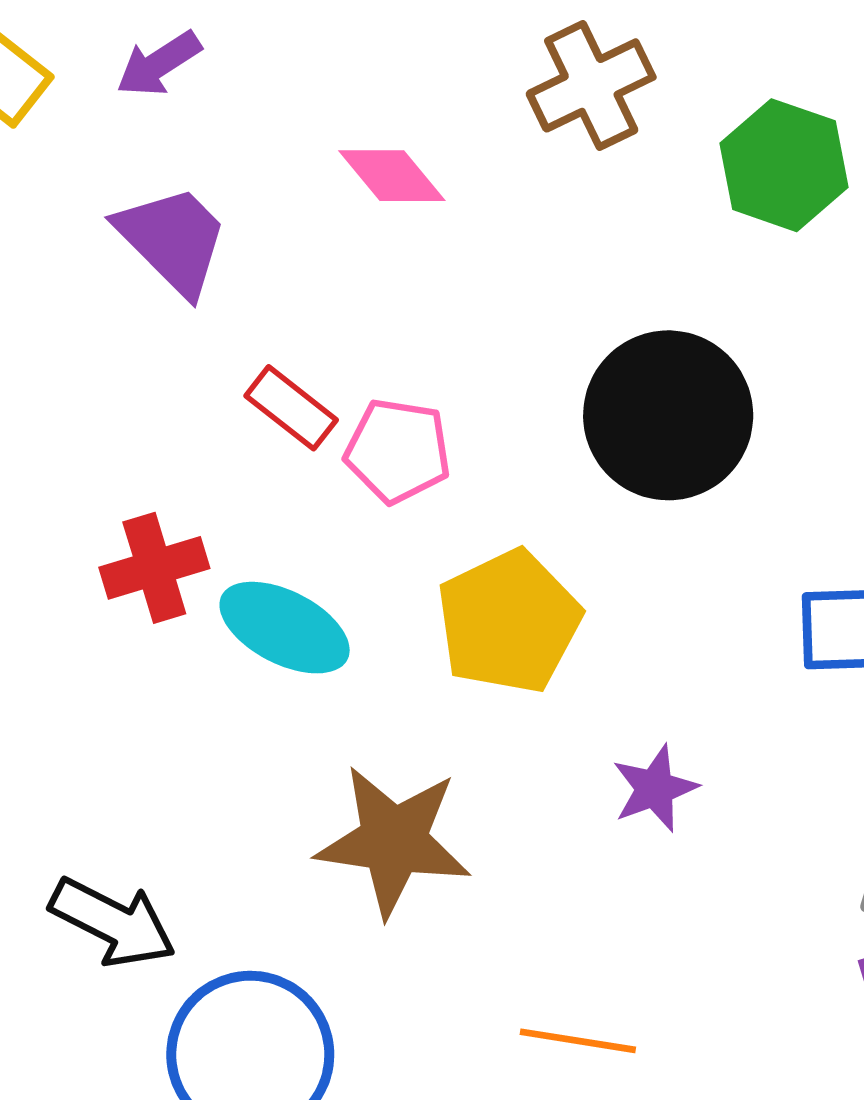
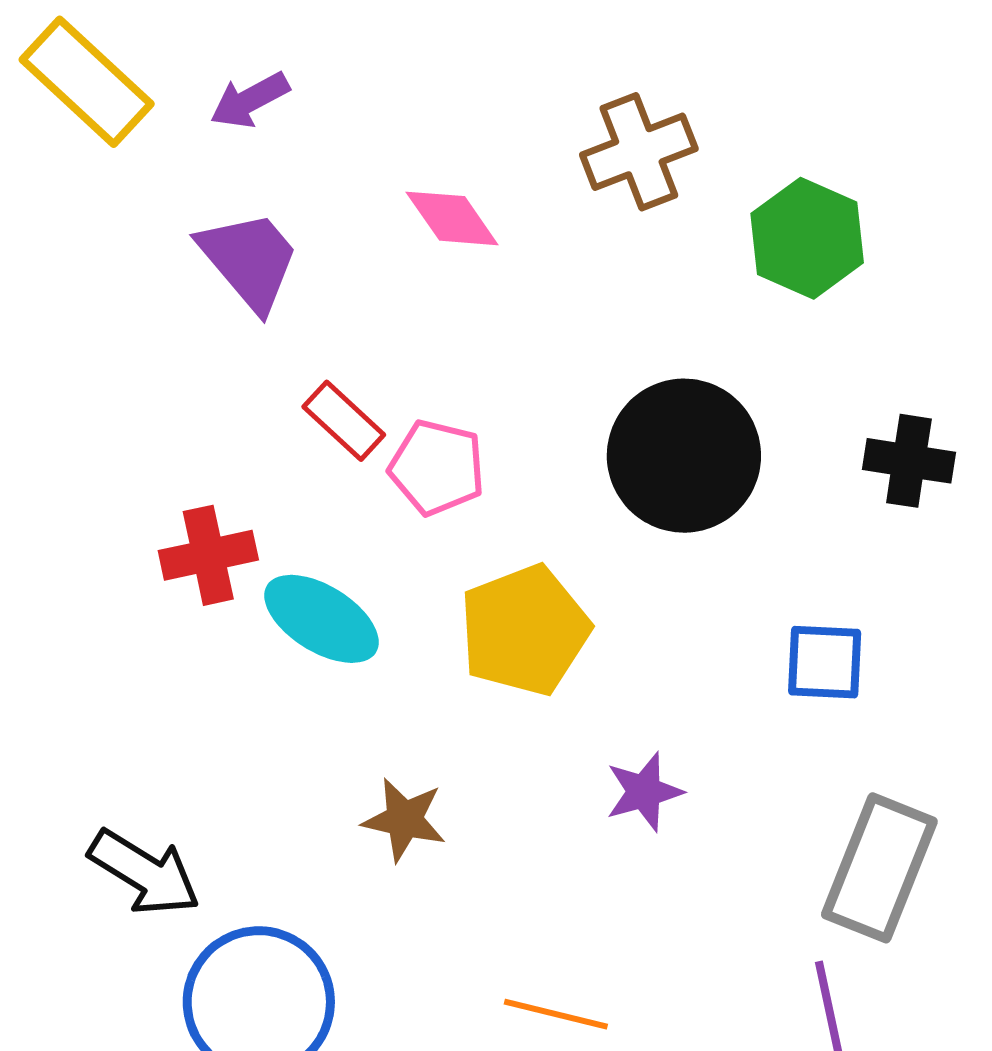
brown star: (394, 841) -> (404, 820), size x0.6

